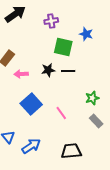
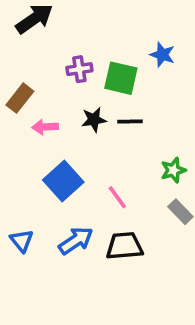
purple cross: (51, 21) -> (79, 69), moved
blue arrow: (31, 146) -> (76, 241), moved
black trapezoid: (71, 151) -> (125, 246), moved

